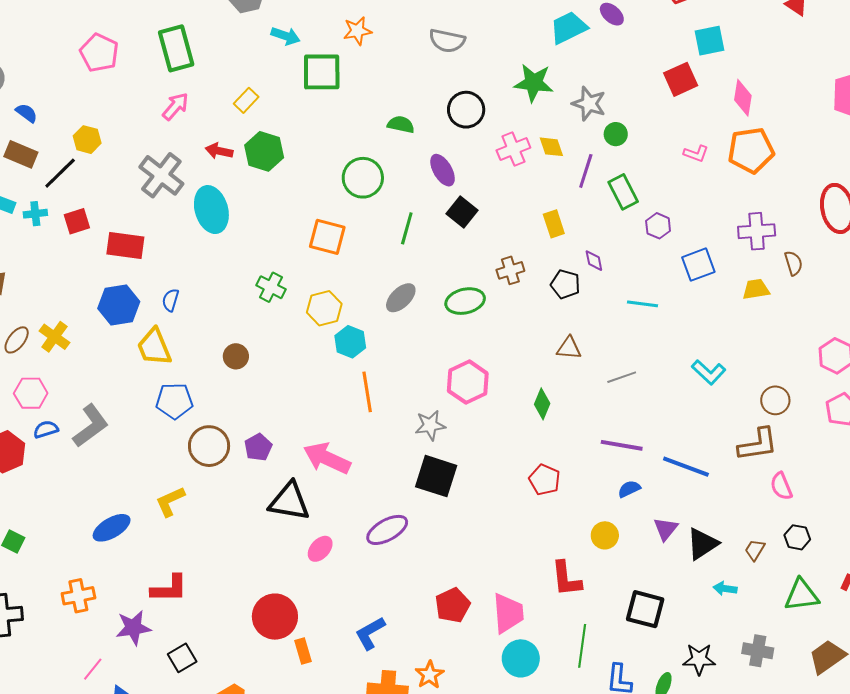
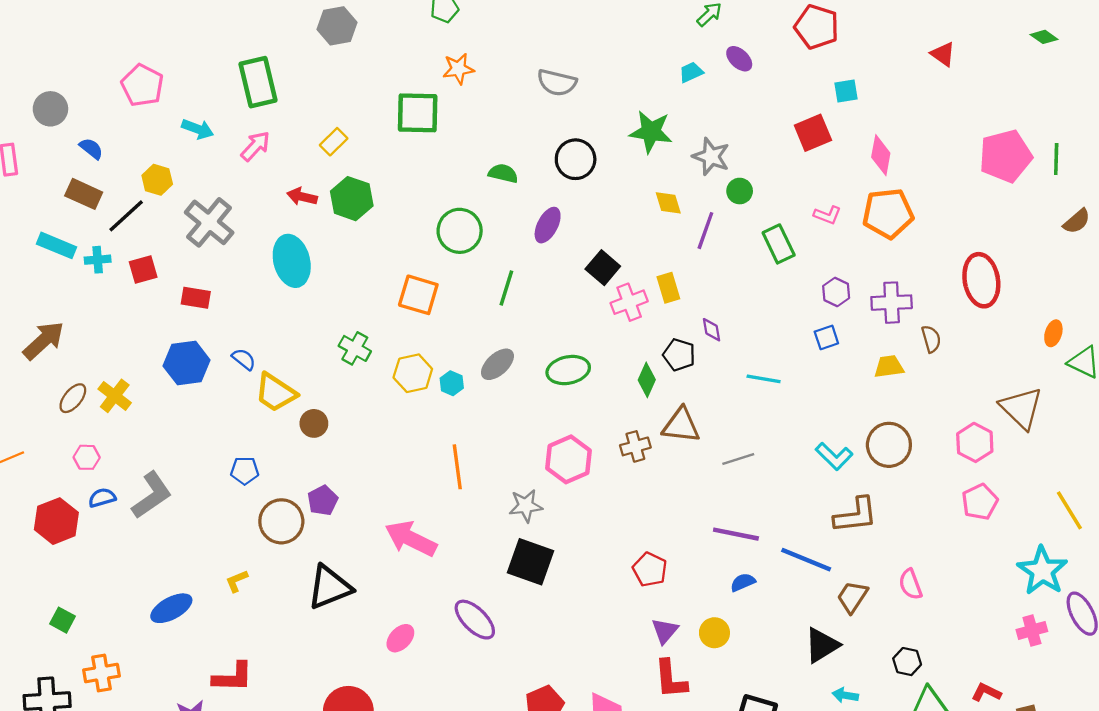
cyan trapezoid: (569, 28) -> (691, 72), size x0.6
cyan arrow: (286, 36) -> (198, 129), moved
cyan square: (710, 41) -> (846, 91), size x0.7
pink pentagon: (99, 53) -> (142, 85), moved
pink cross: (513, 149) -> (629, 302), moved
purple ellipse: (443, 170) -> (548, 225), turned 56
gray cross: (161, 175) -> (209, 222), moved
green rectangle: (623, 192) -> (779, 244), moved
black square: (462, 212) -> (603, 268), moved
purple hexagon: (658, 226) -> (836, 292), moved
red rectangle: (125, 246) -> (196, 298), size x0.7
blue square: (698, 265) -> (826, 337), size x0.7
brown cross: (510, 270) -> (635, 446), moved
blue semicircle: (171, 300) -> (244, 359), turned 110
cyan hexagon: (350, 342) -> (452, 383), moved, size x0.7
yellow trapezoid: (154, 347) -> (276, 393), moved, turned -36
brown triangle: (569, 348) -> (681, 425), size x1.4
pink hexagon: (31, 393) -> (87, 457), size x0.7
brown circle: (775, 400) -> (889, 445), moved, size x1.4
blue pentagon: (174, 401) -> (245, 471), size x0.7
green diamond: (542, 404) -> (647, 380), moved
brown L-shape: (758, 444) -> (856, 515), moved
purple pentagon: (258, 447) -> (323, 500), moved
yellow L-shape: (170, 501) -> (237, 581), size x0.7
black triangle: (289, 502) -> (330, 587), moved, turned -33
purple triangle: (666, 529) -> (665, 631), moved
purple ellipse: (387, 530) -> (475, 620), turned 72
black hexagon: (797, 537) -> (907, 662), moved
brown trapezoid: (755, 550) -> (852, 597), moved, size x1.4
orange cross: (78, 596) -> (101, 673), moved

